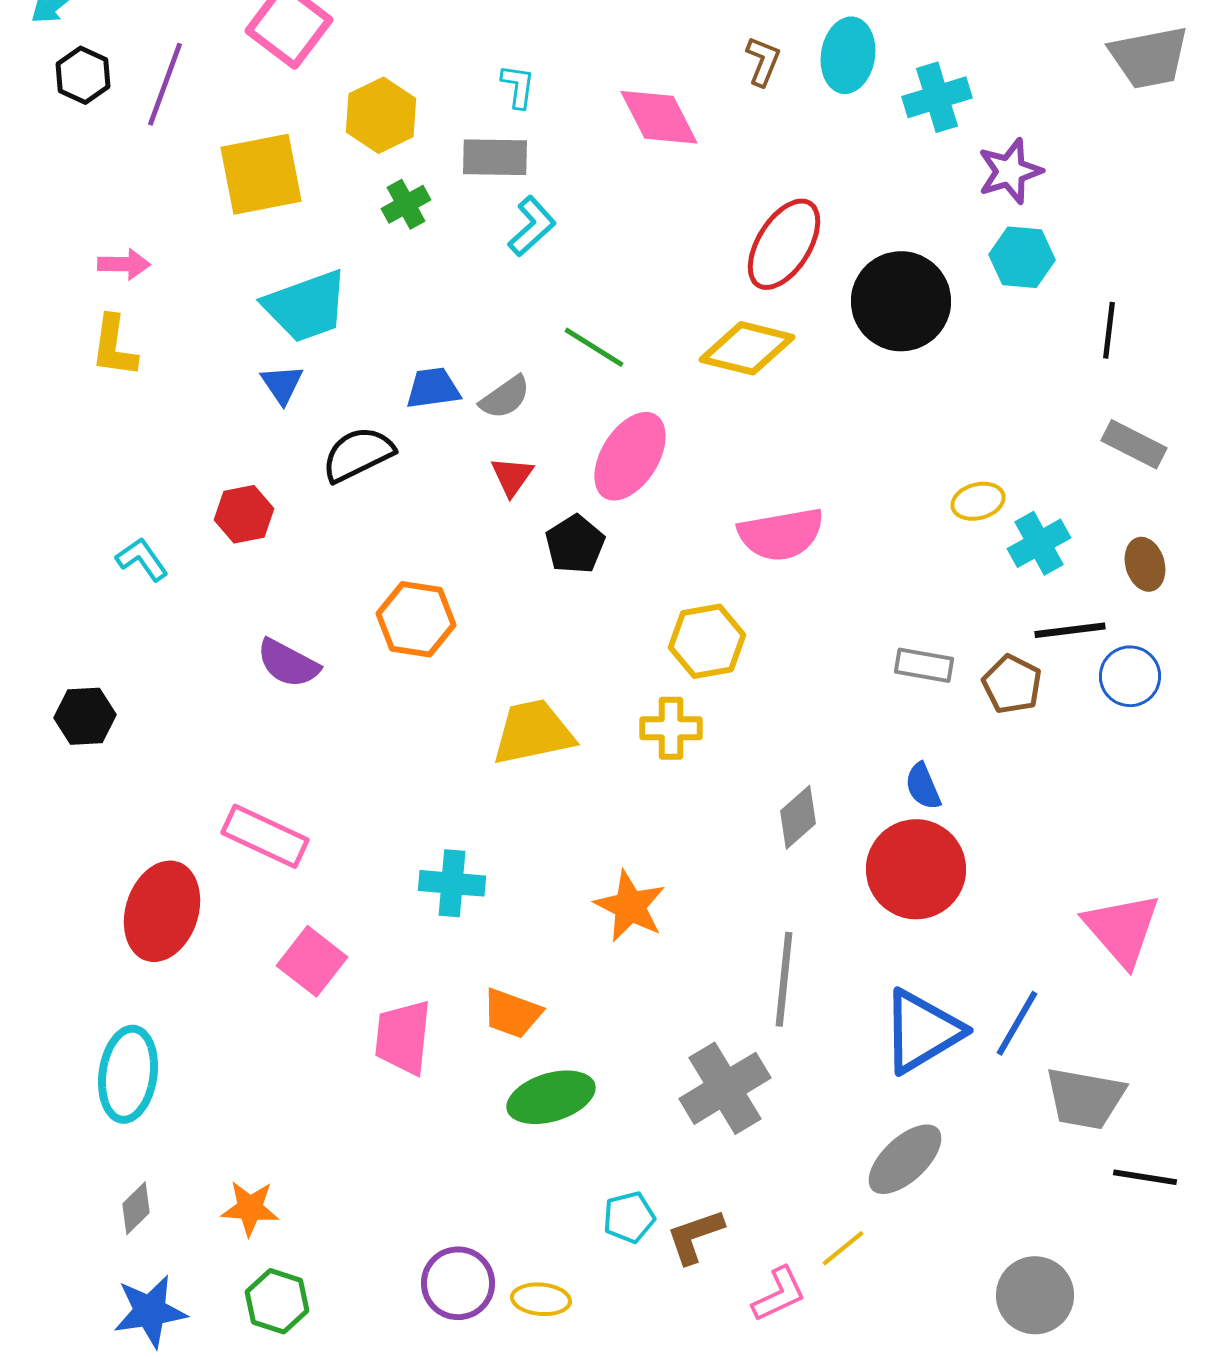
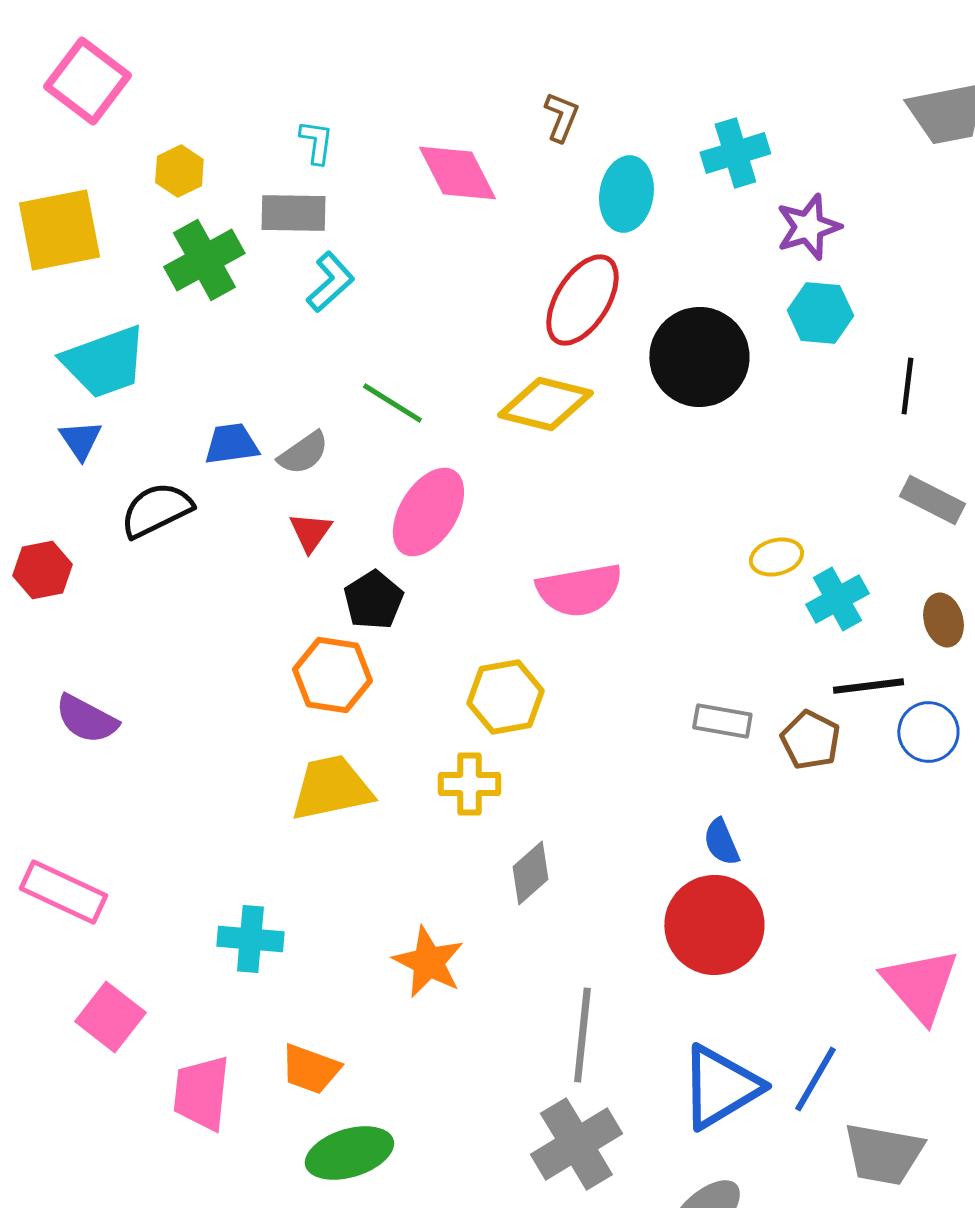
cyan ellipse: (848, 55) -> (626, 194), moved
yellow hexagon: (381, 115) -> (179, 171), size x0.7
green cross: (406, 204) -> (204, 260), size x1.6
orange hexagon: (416, 619) -> (332, 675), moved
gray diamond: (798, 817) -> (530, 873), moved
gray cross: (725, 1088) -> (576, 1144), moved

